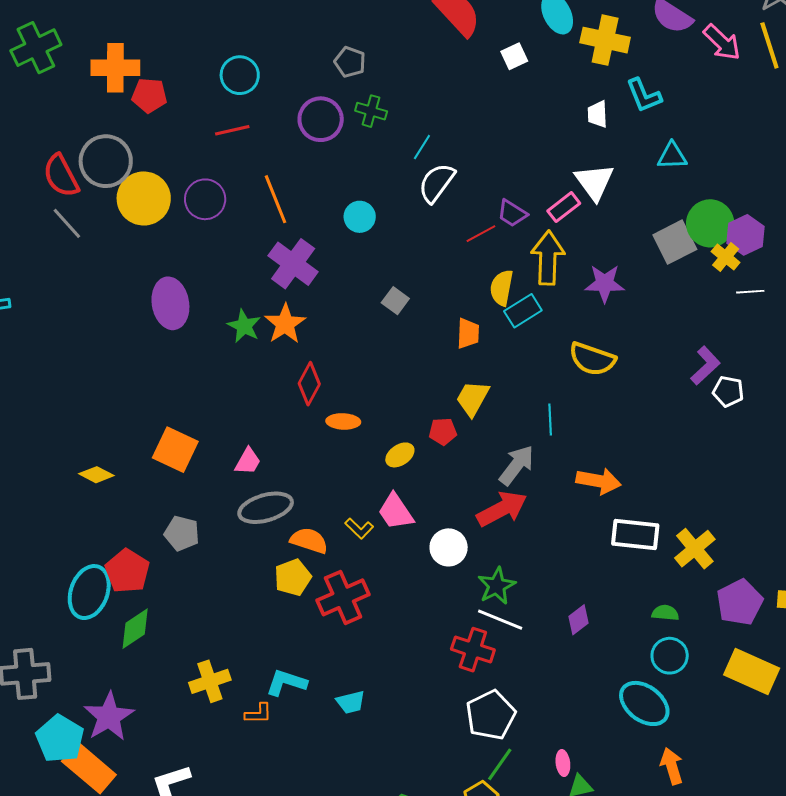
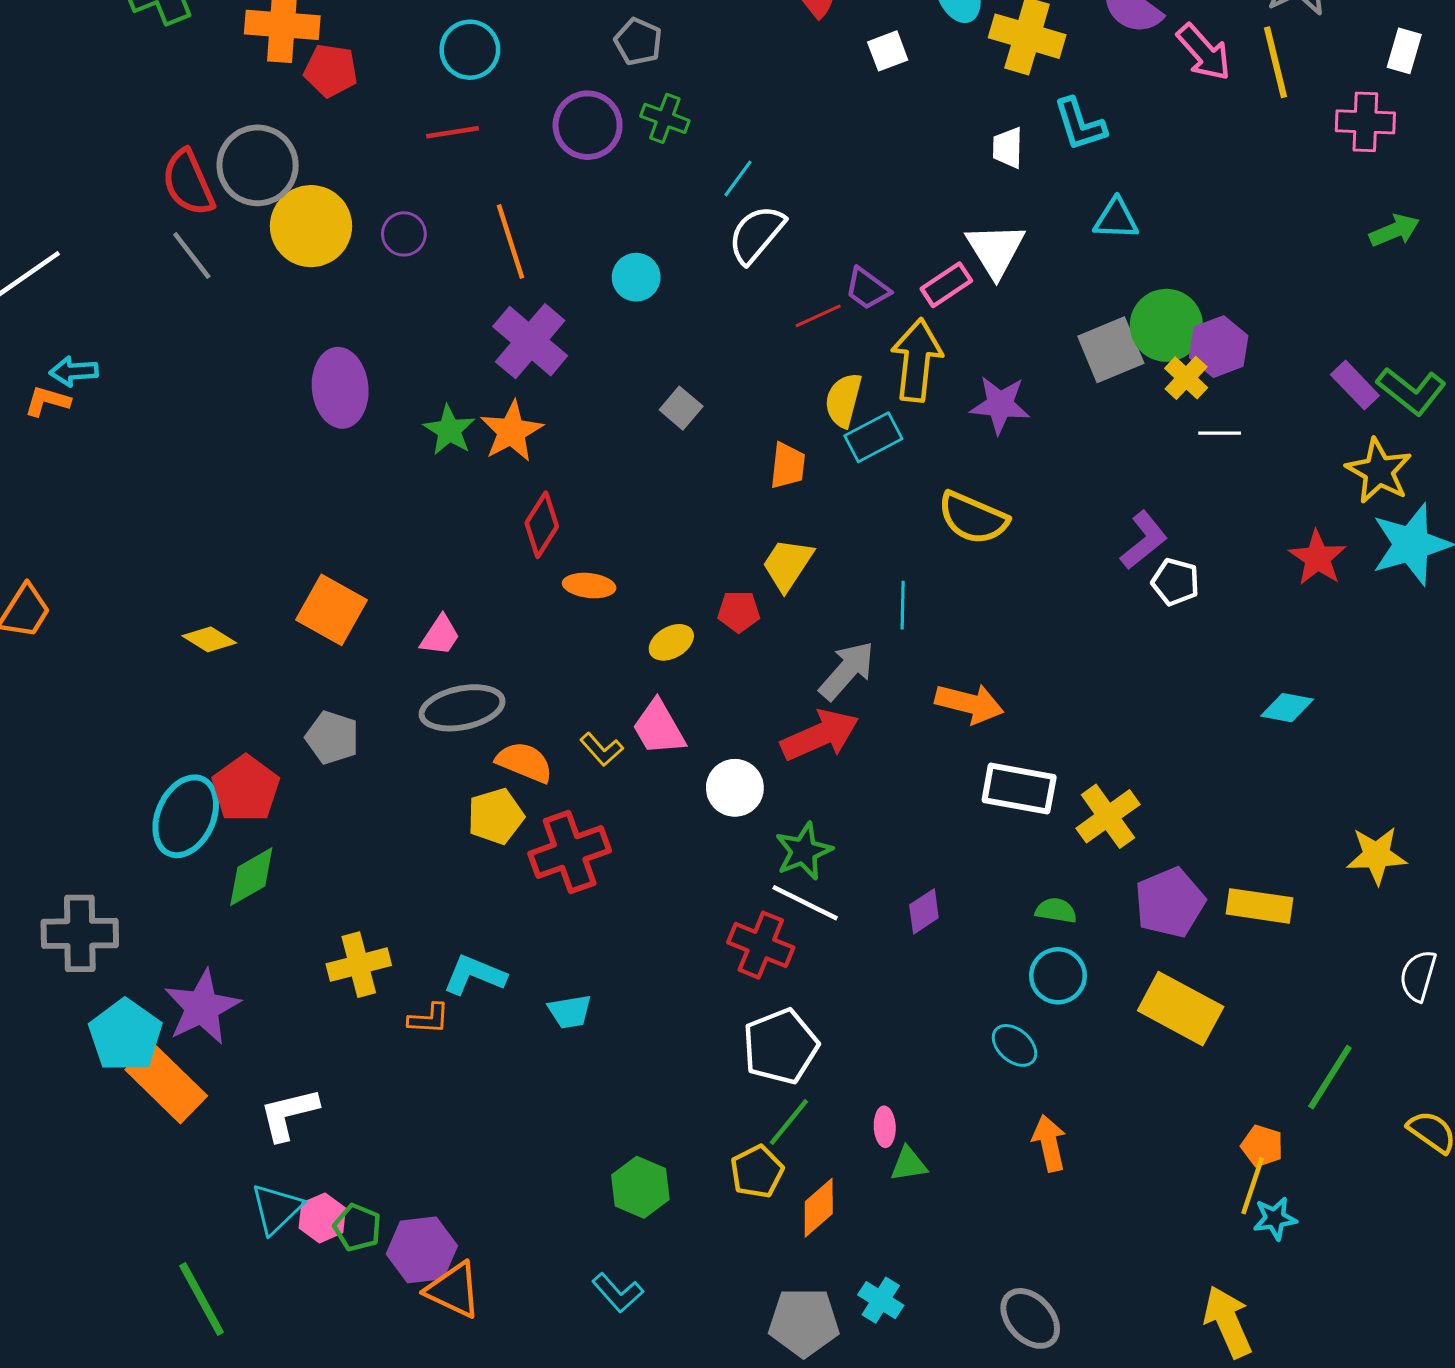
purple circle: (205, 199) -> (404, 234), size x0.7
cyan ellipse: (644, 703) -> (1014, 1045), size x0.6

